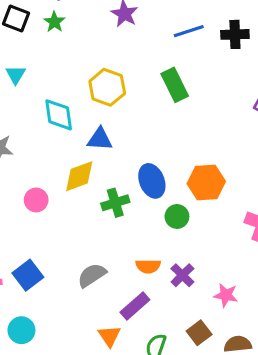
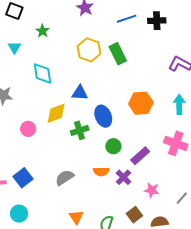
green star: (54, 22) -> (42, 31), moved
yellow hexagon: (107, 87) -> (89, 50), moved
blue triangle: (100, 139) -> (80, 93), moved
orange hexagon: (206, 183) -> (141, 103), moved
green circle: (177, 216) -> (113, 146), moved
purple rectangle: (135, 306) -> (140, 156), moved

